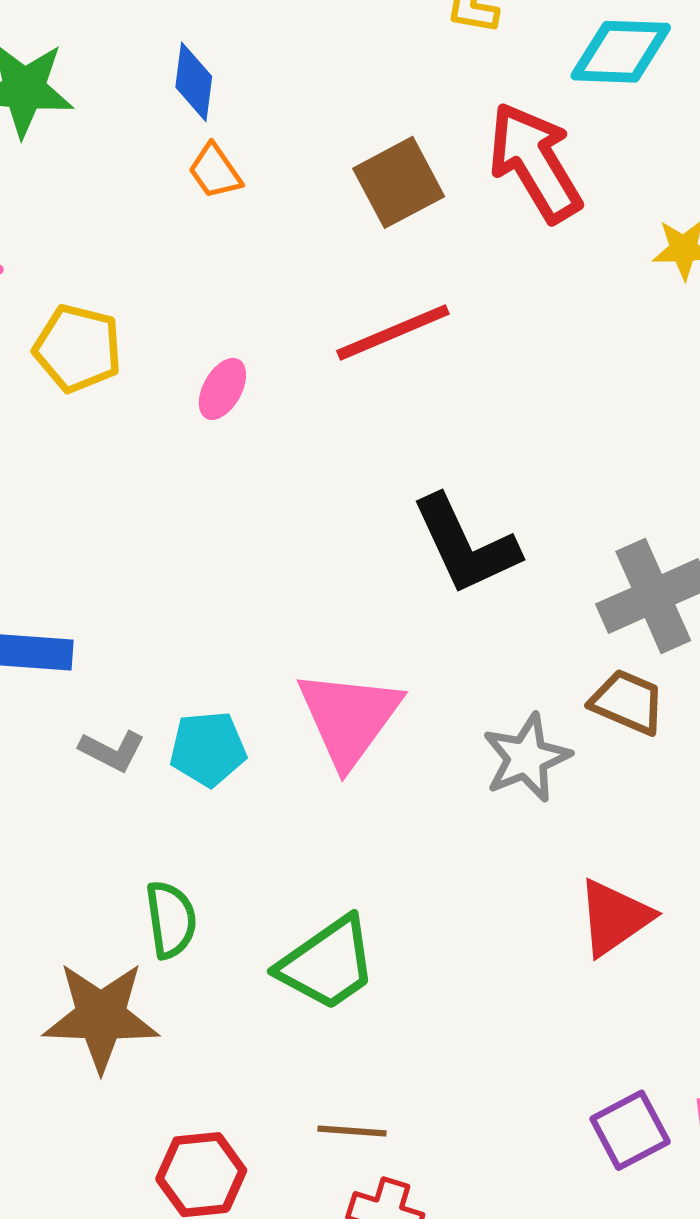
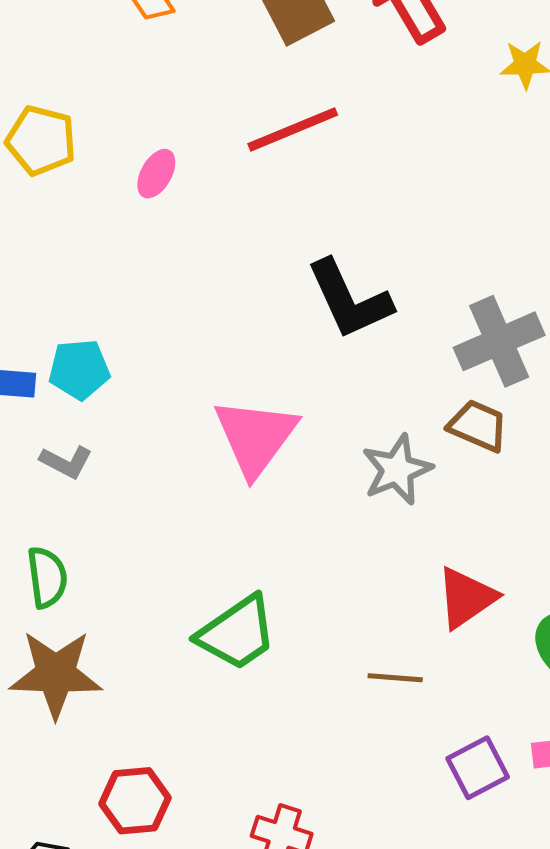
cyan pentagon: (208, 749) -> (79, 369), moved
green semicircle: (171, 920) -> (47, 577), moved
brown line: (352, 1131) -> (395, 678), moved

